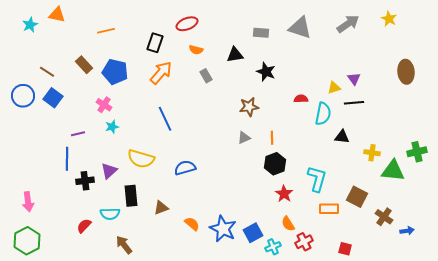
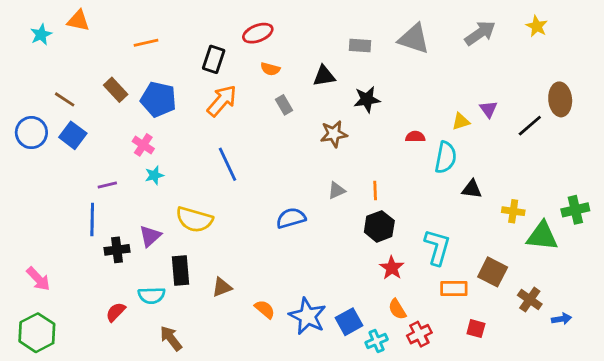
black star: (266, 72) -> (367, 99), turned -30
black line: (354, 103) -> (530, 126), moved, turned -36
brown star: (249, 107) -> (334, 134), moved
blue semicircle: (185, 168) -> (291, 218), moved
pink arrow: (28, 202) -> (38, 279), turned -36
red square: (345, 249) -> (476, 329), moved

